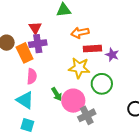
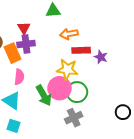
green circle: (102, 84) -> (77, 92), moved
green arrow: (57, 94) -> (44, 95), size x1.5
pink circle: (73, 101) -> (59, 88), moved

